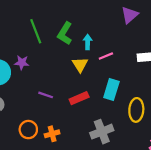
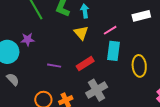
pink line: (106, 56) -> (110, 30), moved
gray cross: (102, 132) -> (97, 90), moved

